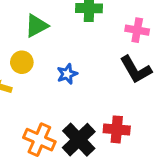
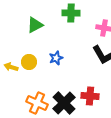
yellow circle: (22, 62) -> (29, 62), moved

